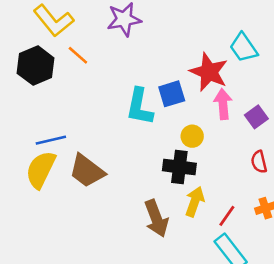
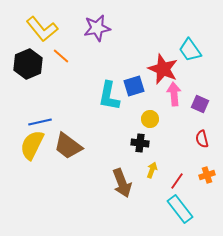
purple square: (256, 117) -> (200, 104), turned -30
black cross: (179, 167) -> (140, 143), size x0.7
yellow arrow: (195, 202) -> (152, 170), size x0.7

